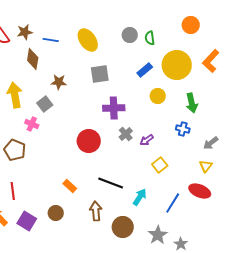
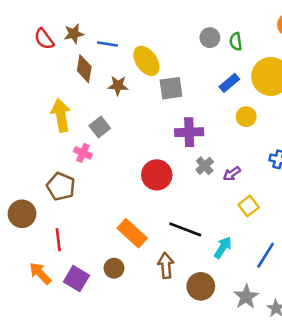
yellow ellipse: (88, 40) -> (146, 61), moved
brown star: (59, 82) -> (118, 86), moved
orange rectangle: (70, 186) -> (132, 233), size x1.6

